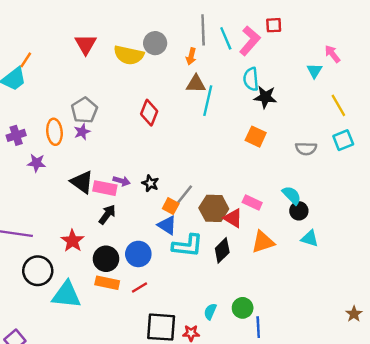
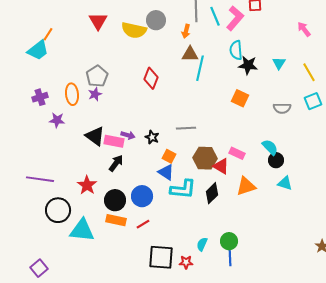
cyan triangle: (314, 71) -> (279, 63), moved
gray line: (184, 195) -> (186, 128), moved, turned 48
blue line: (258, 327) -> (230, 257), moved

